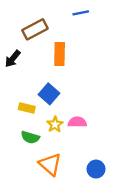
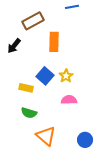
yellow star: (55, 124) -> (66, 76), moved

